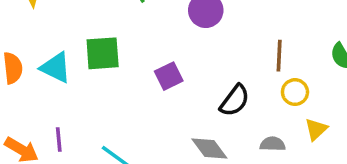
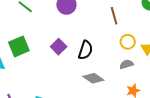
yellow circle: (295, 92) -> (128, 42), moved
black semicircle: (235, 101) -> (85, 50), moved

